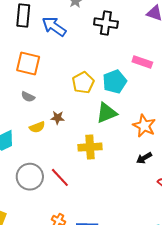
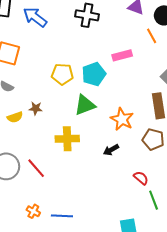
pink rectangle: (142, 62) -> (122, 55), turned -36
yellow pentagon: (83, 83) -> (62, 74), turned 30
black arrow: (144, 158) -> (111, 150), moved

